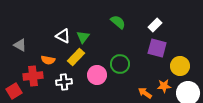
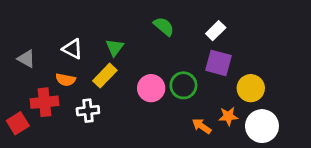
white triangle: (63, 36) -> (73, 49), moved
green circle: (120, 64) -> (183, 85), moved
pink circle: (97, 75) -> (151, 88), moved

